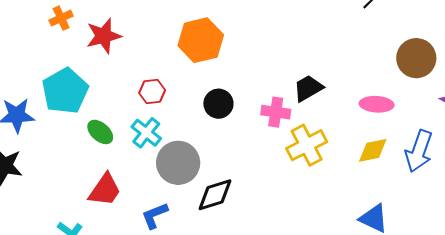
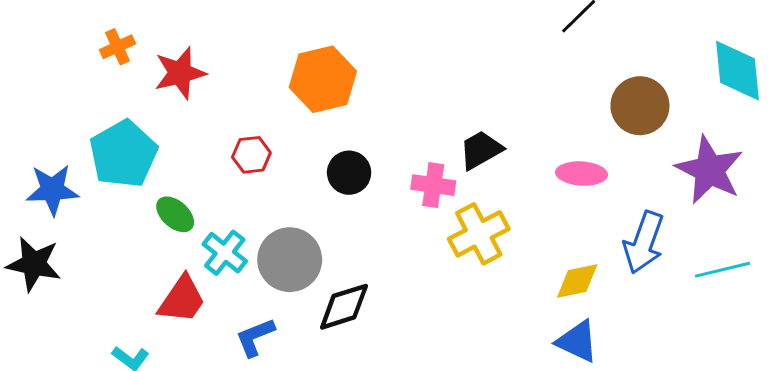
cyan cross: (146, 133) -> (225, 253), moved
yellow diamond: (373, 150) -> (577, 281), moved

